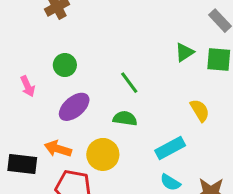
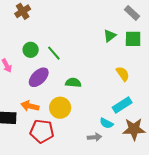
green line: (129, 83) -> (54, 53), moved
cyan rectangle: (170, 148) -> (122, 105), moved

